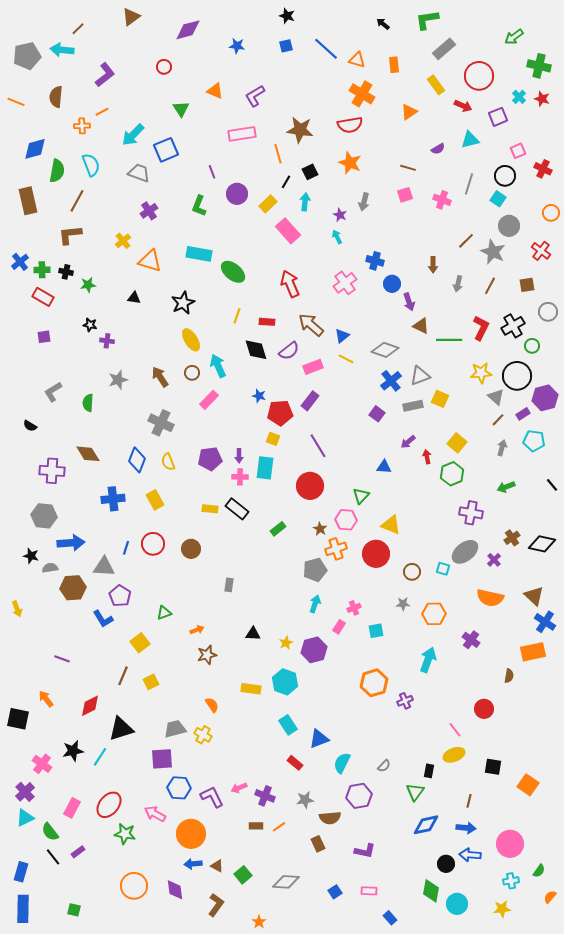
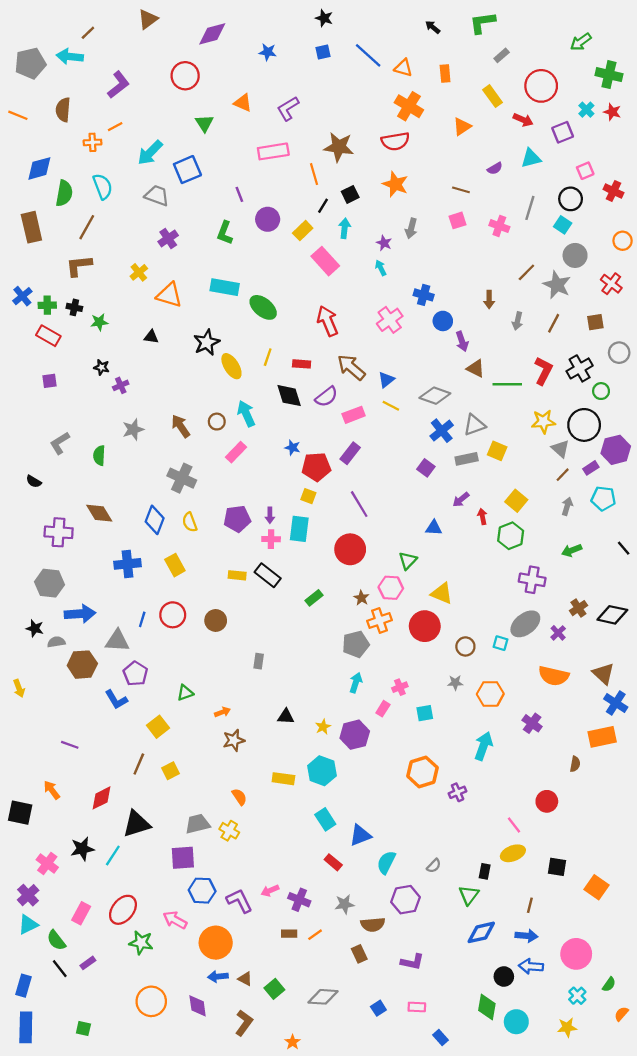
gray rectangle: (444, 49) -> (502, 55), size x0.6
red circle: (164, 67) -> (185, 76), size x1.6
yellow ellipse: (191, 340) -> (231, 366), moved
purple cross: (107, 341) -> (121, 385), turned -32
cyan cross: (511, 881) -> (577, 996), turned -35

